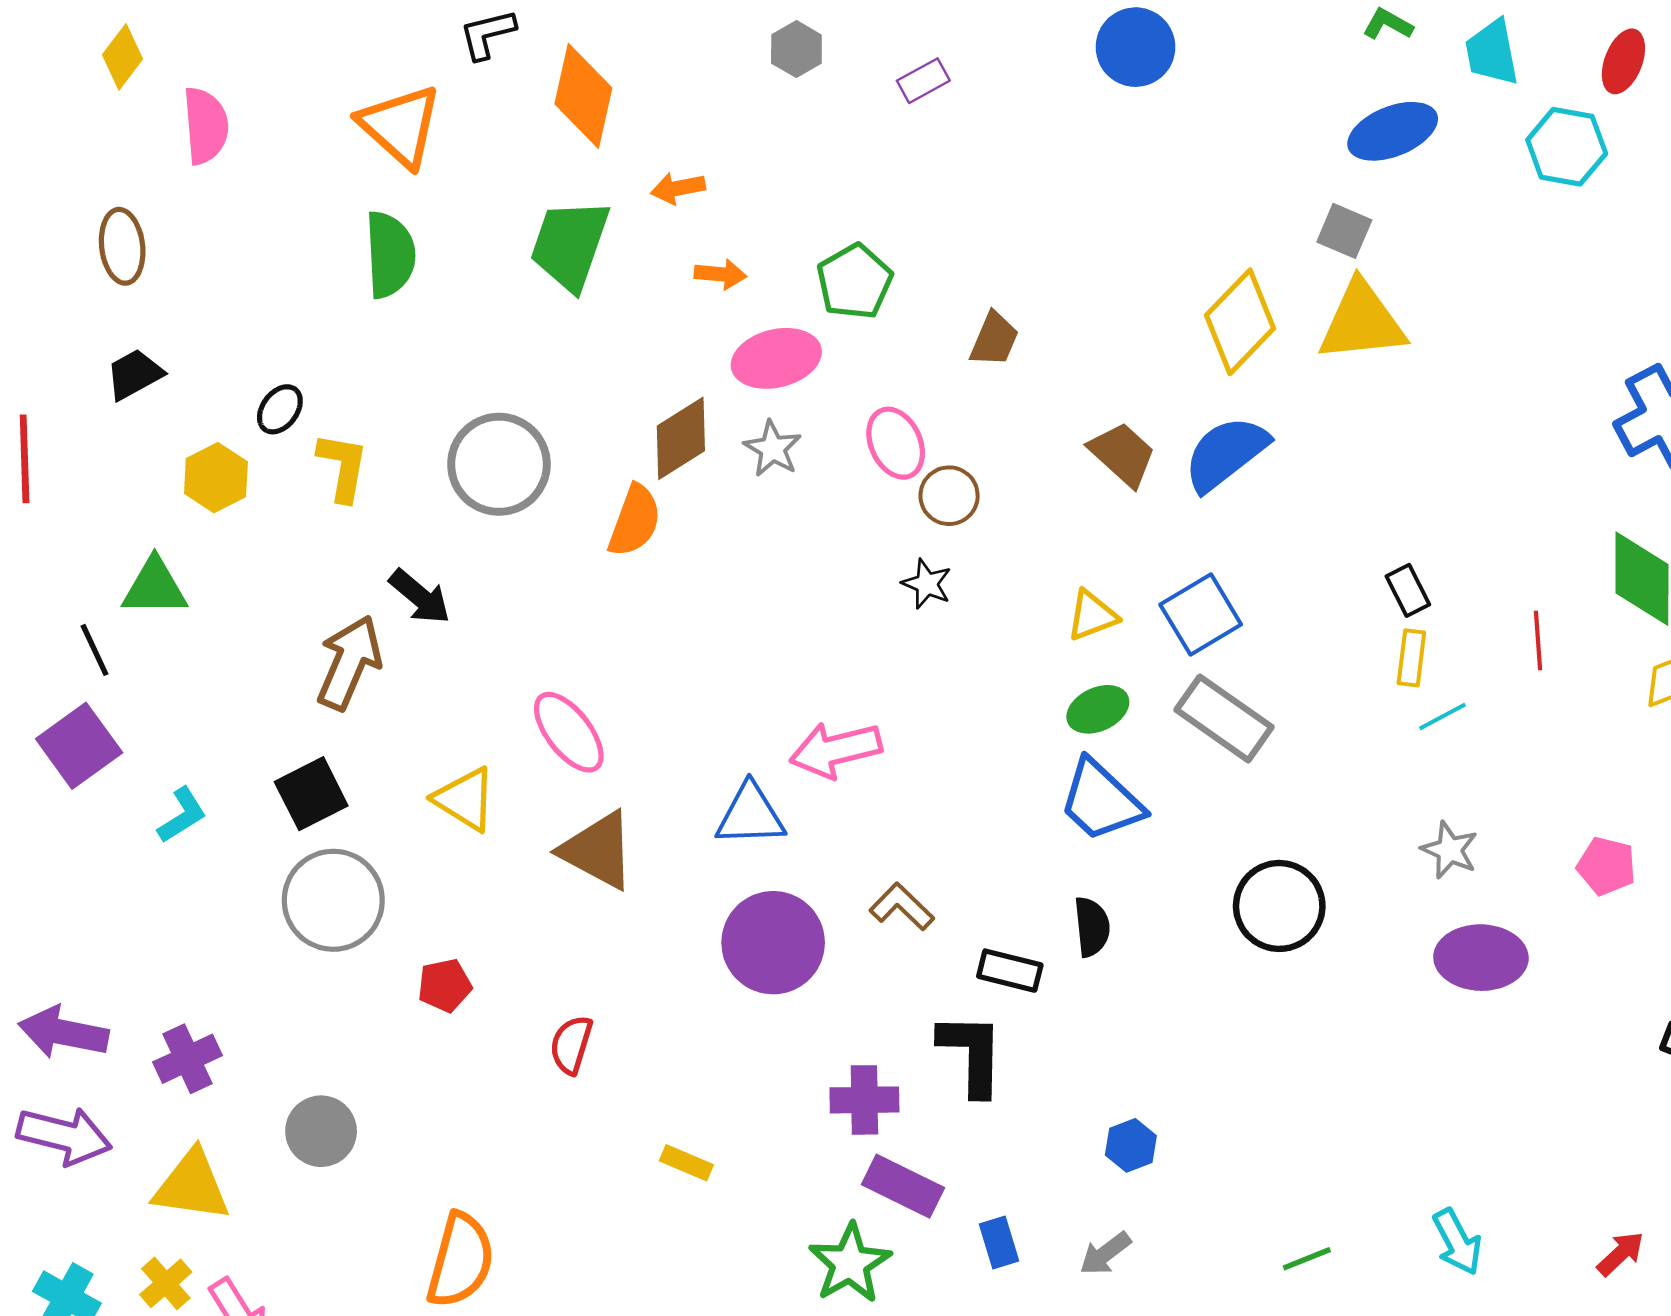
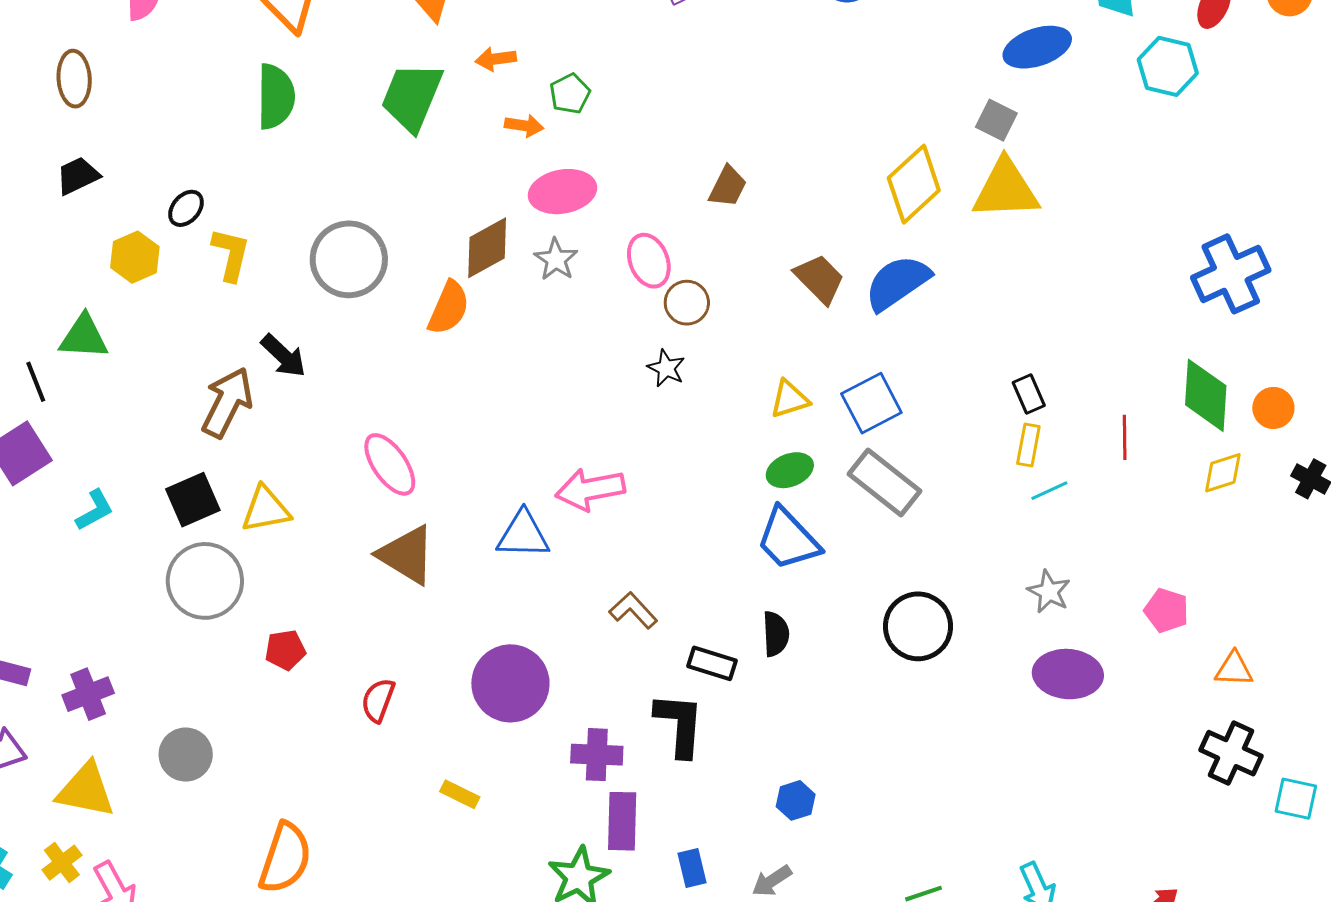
green pentagon: (855, 282) -> (570, 94), moved, size x0.7
yellow triangle: (465, 799) -> (266, 509), moved, turned -46
purple circle: (773, 943) -> (510, 683), moved
purple rectangle: (903, 1186) -> (622, 821), turned 62

